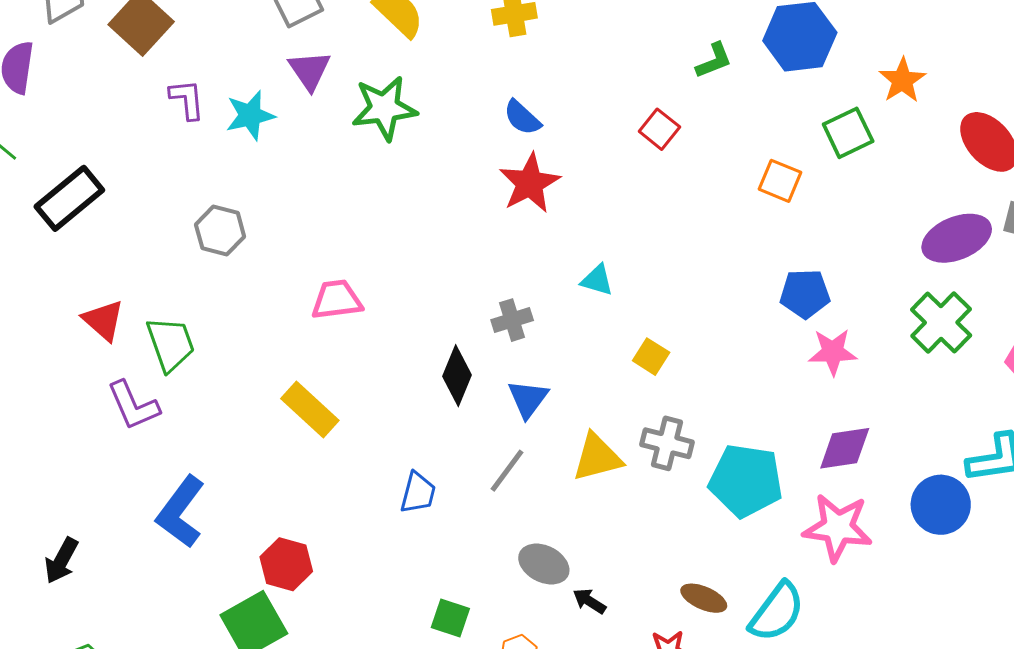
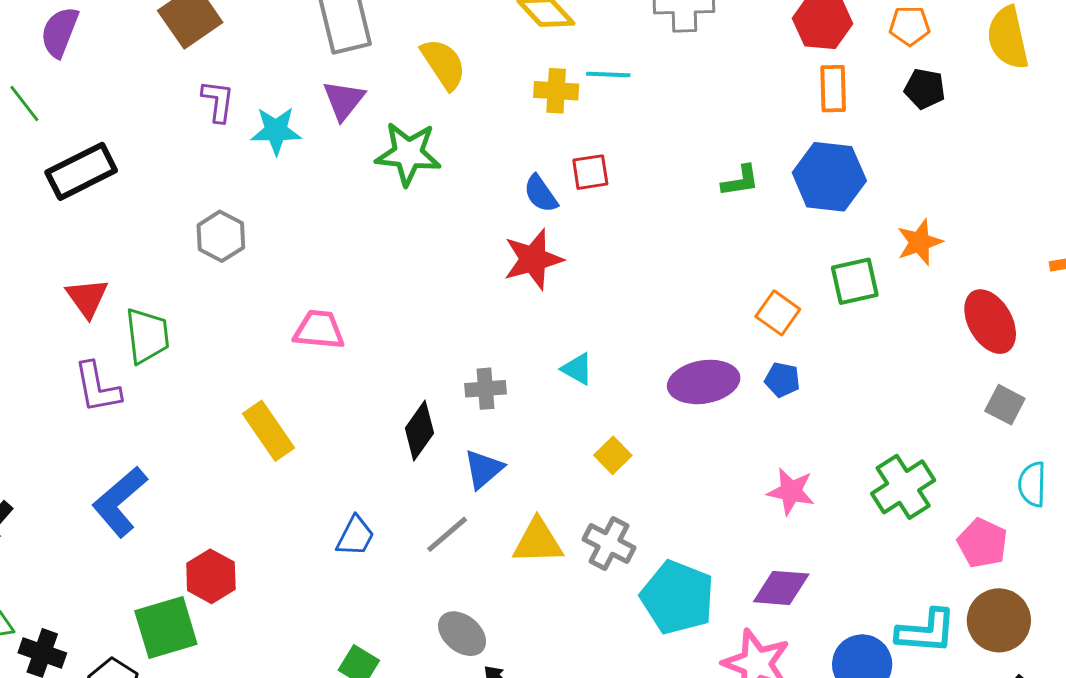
red square: (659, 129) -> (590, 172), moved, turned 30
purple ellipse: (957, 238) -> (704, 382), moved
blue pentagon: (805, 294) -> (782, 380), moved, size x0.7

